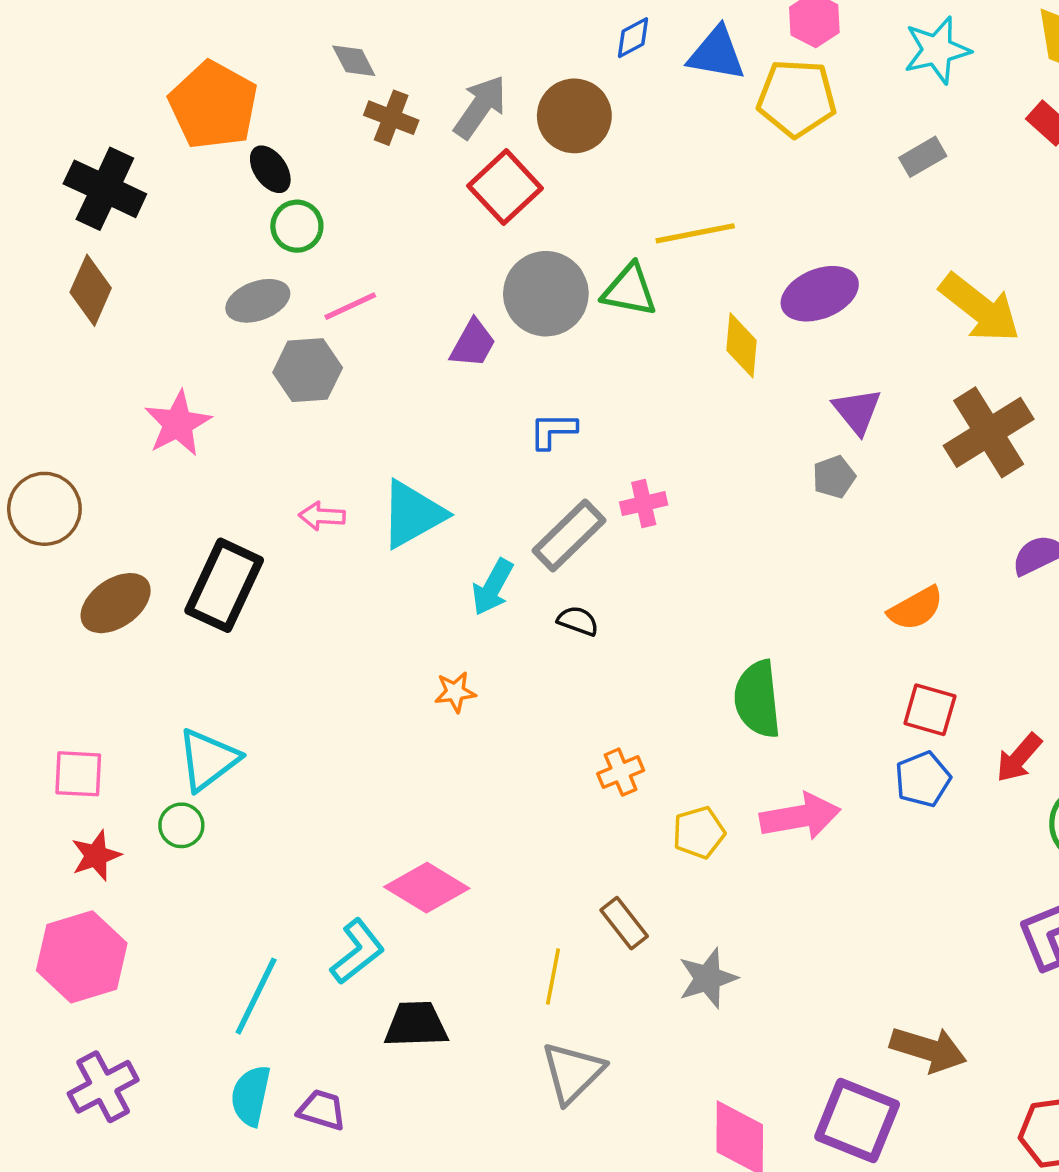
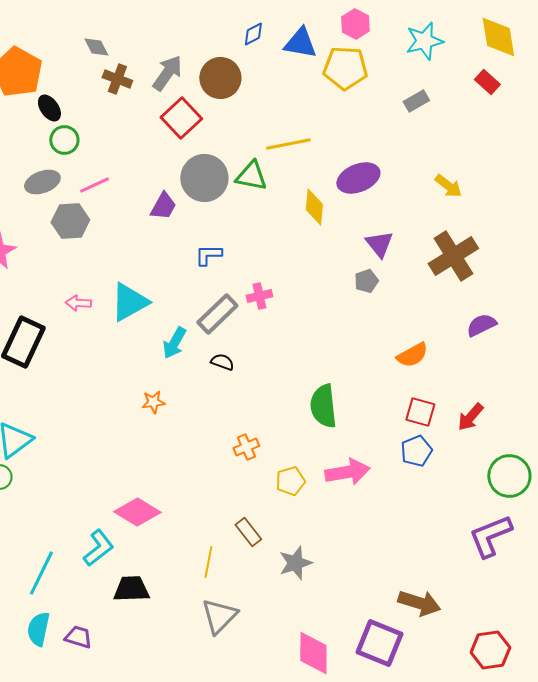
yellow arrow: (980, 308) -> (448, 186), size x0.6
red arrow: (1019, 758) -> (470, 417), moved

